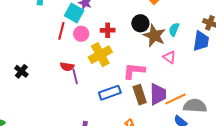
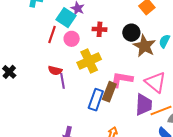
red cross: (108, 30) -> (100, 29), moved
pink triangle: (169, 57) -> (156, 82), moved, size x1.6
blue rectangle: (110, 93) -> (96, 100), turned -55
brown rectangle: (140, 95) -> (109, 92), moved, turned 36

